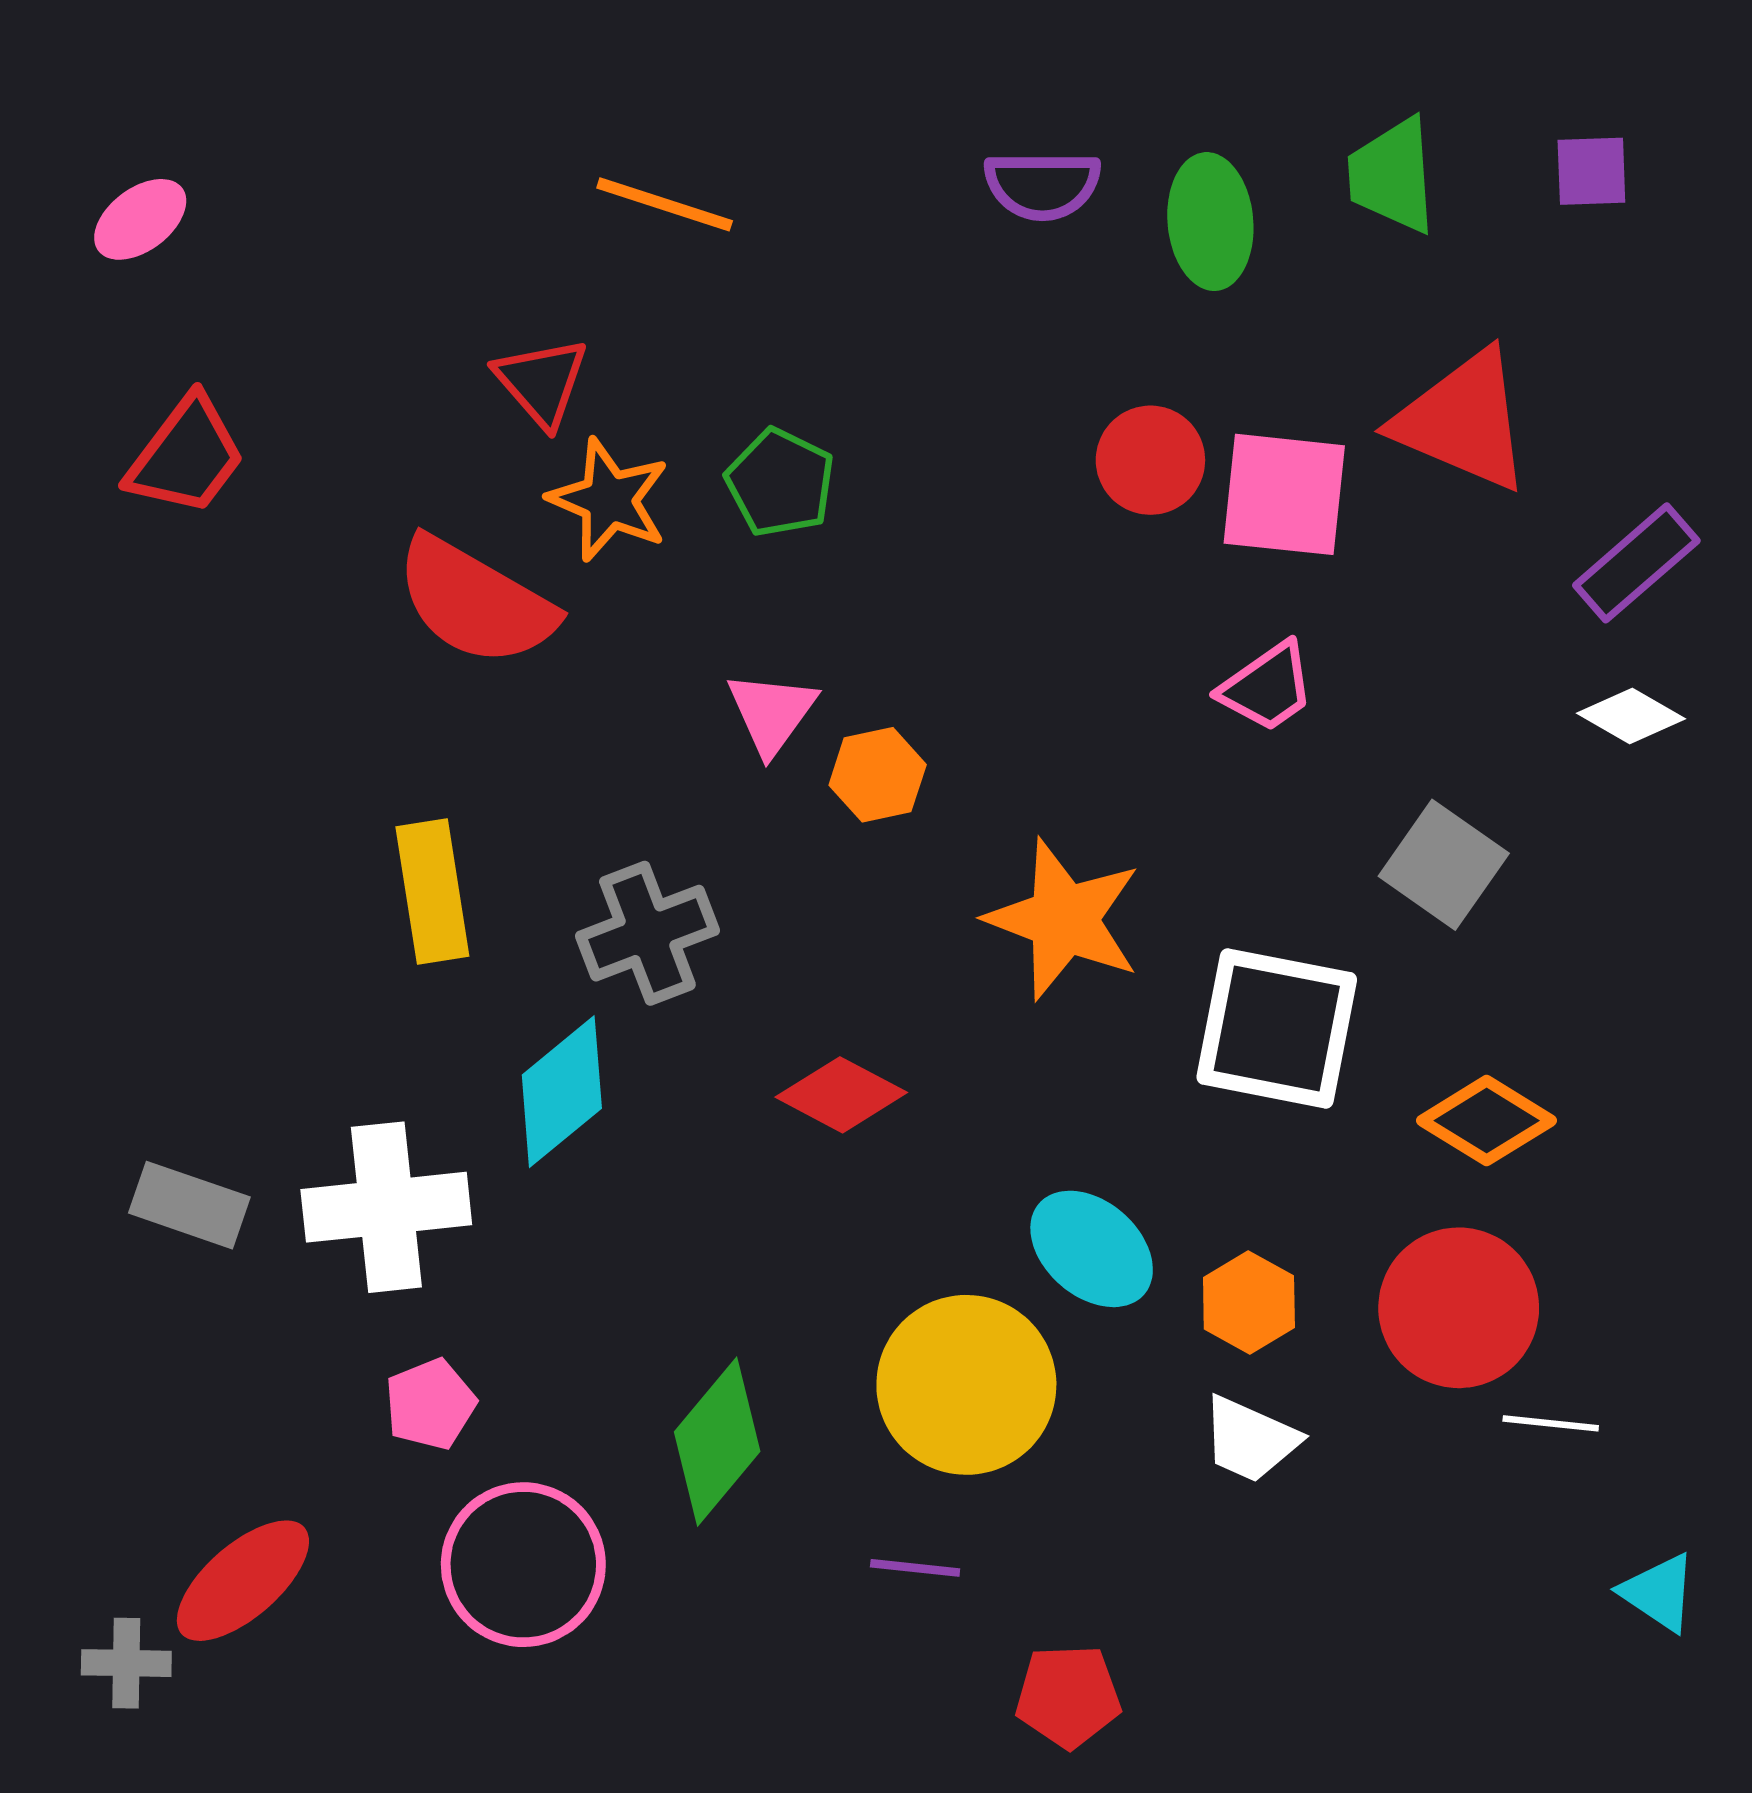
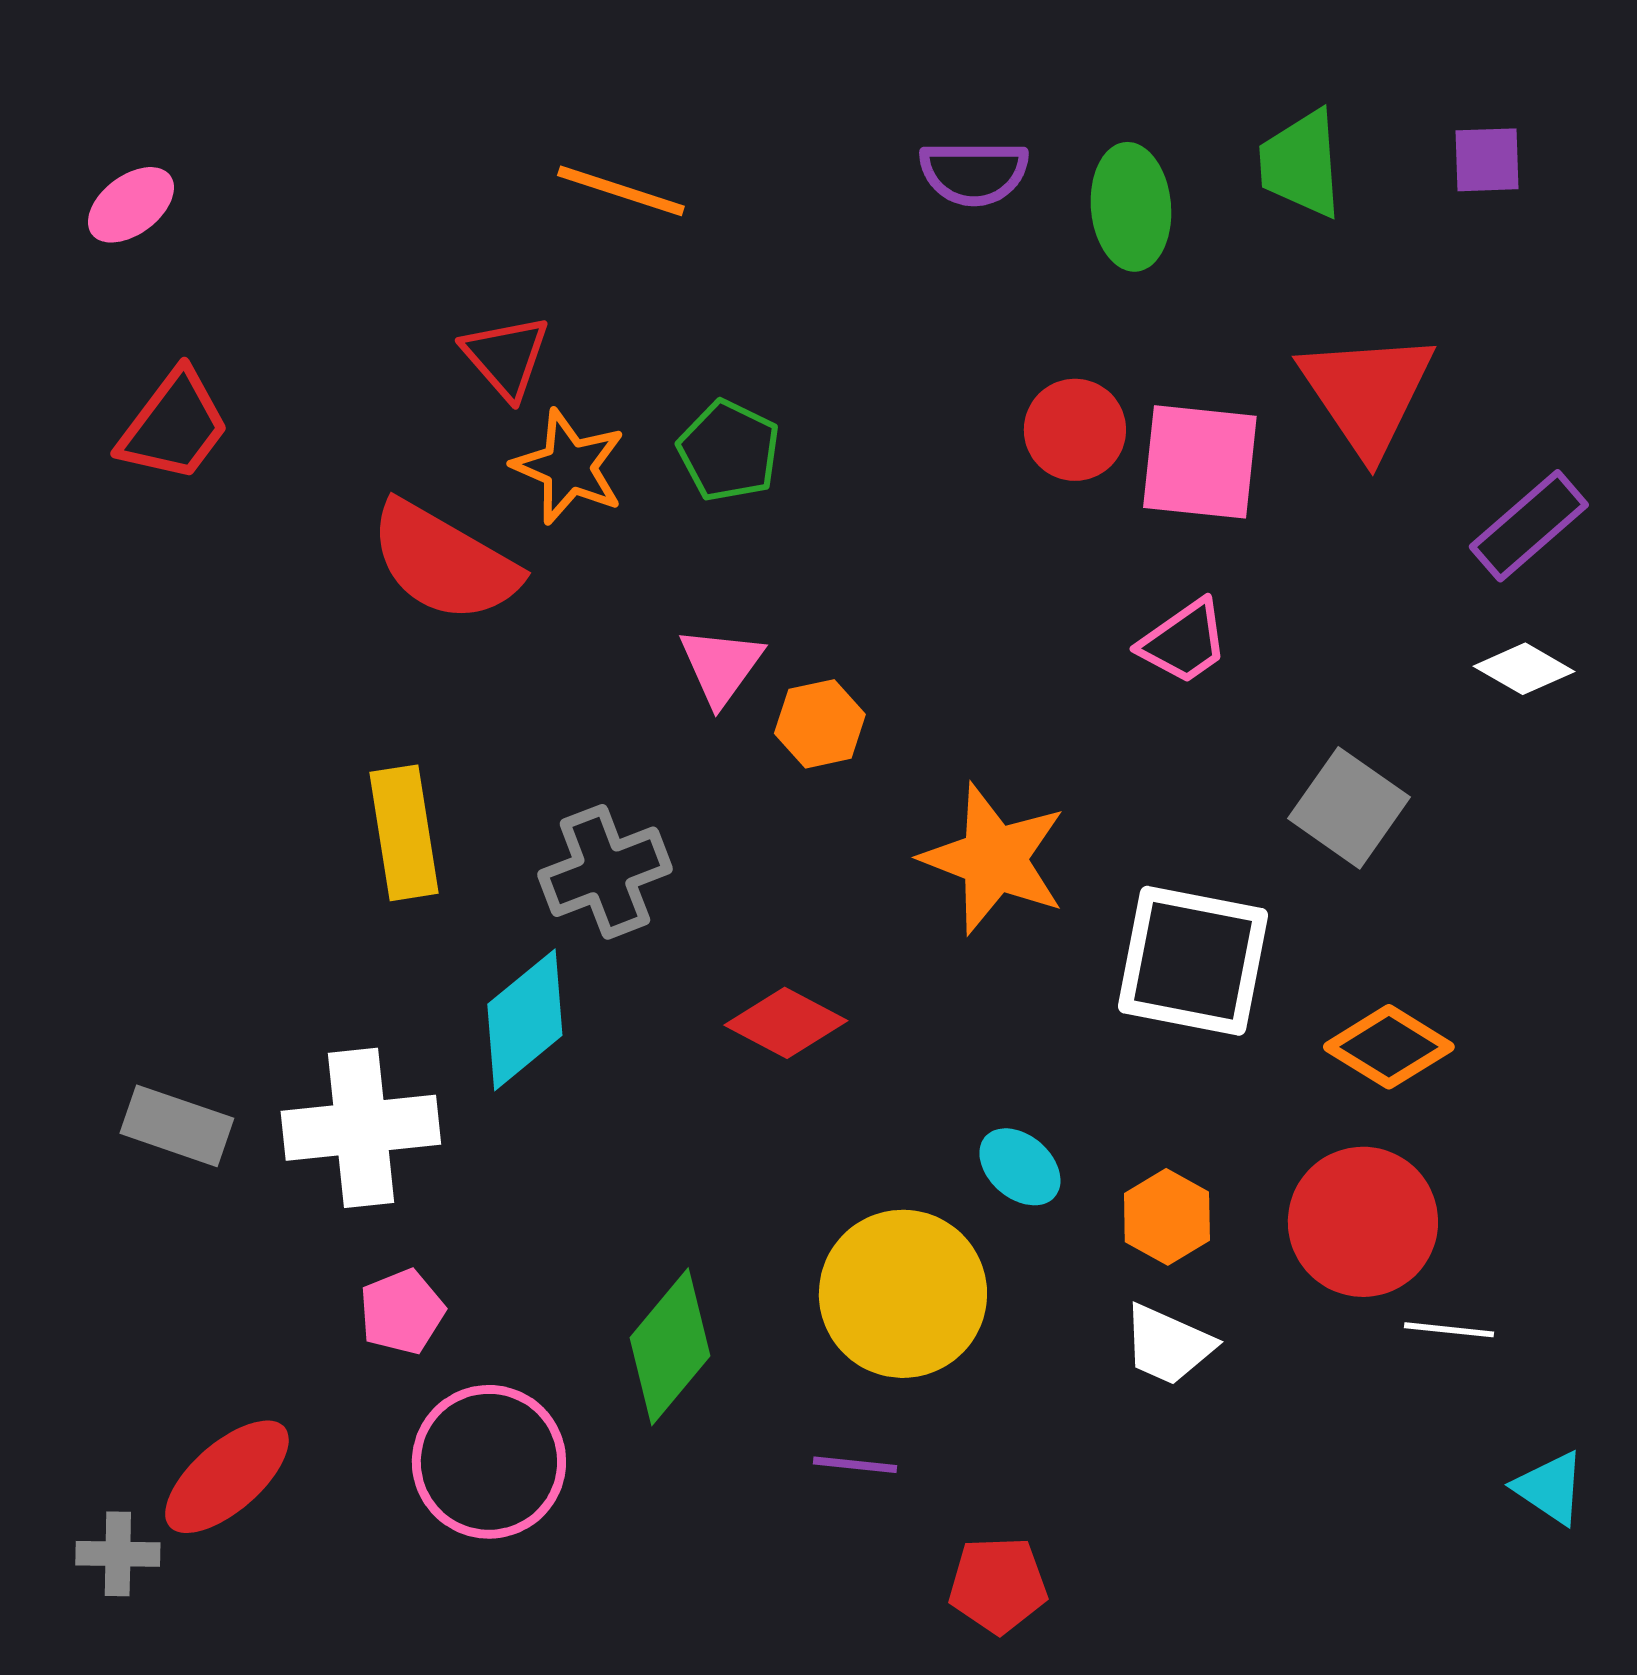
red triangle: (1463, 421) -> (1367, 393), turned 33
cyan ellipse: (1092, 1249) -> (1020, 1167), size x0.7

